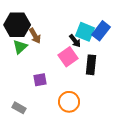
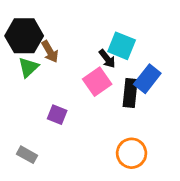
blue rectangle: (101, 31) -> (147, 79), moved
purple square: (40, 80) -> (57, 115), turned 32
orange circle: (69, 102) -> (132, 153), moved

